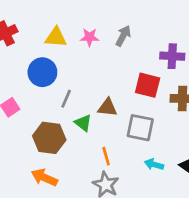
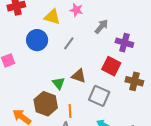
pink star: (90, 37) -> (76, 10), moved
purple cross: (172, 56) -> (124, 43), moved
gray line: (66, 99) -> (69, 43), moved
brown hexagon: (49, 138) -> (46, 104), moved

